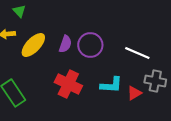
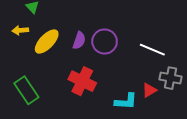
cyan L-shape: (111, 85) -> (126, 101), moved

